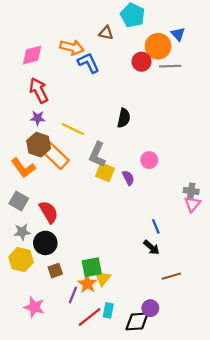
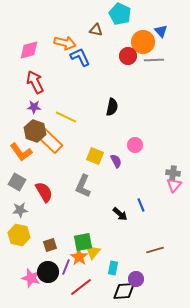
gray L-shape: (97, 155) -> (83, 186), moved
black circle: (45, 243) -> (48, 272), moved
black arrow: (151, 247) -> (120, 214), moved
cyan rectangle: (108, 310) -> (113, 268), moved

